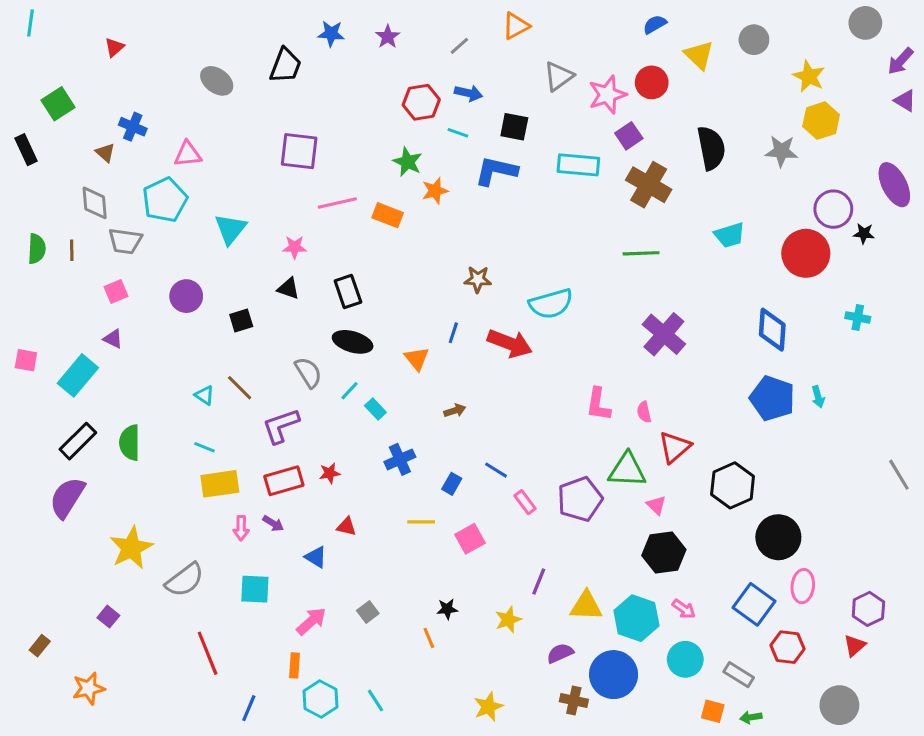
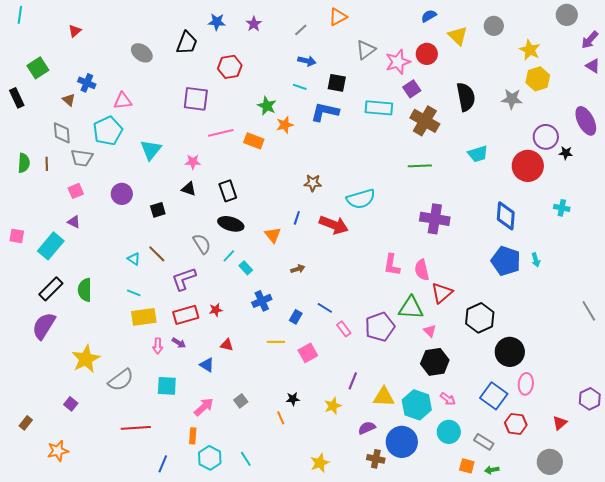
red hexagon: (421, 102) -> (230, 67), moved
purple cross: (664, 334) -> (435, 219), turned -32
pink semicircle: (644, 412) -> (422, 270), size x1.5
purple hexagon: (868, 609) -> (590, 399), moved
red line: (208, 653) -> (136, 428), turned -72

